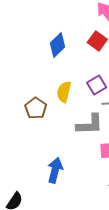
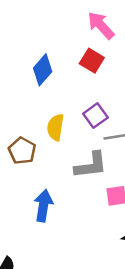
blue arrow: (55, 170) -> (43, 206), moved

